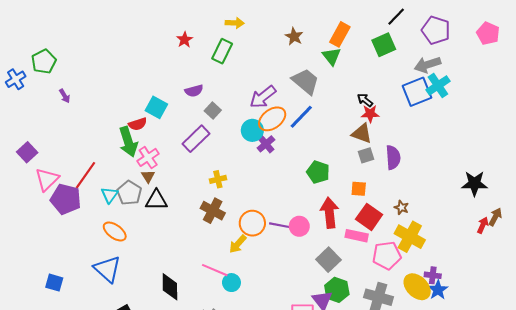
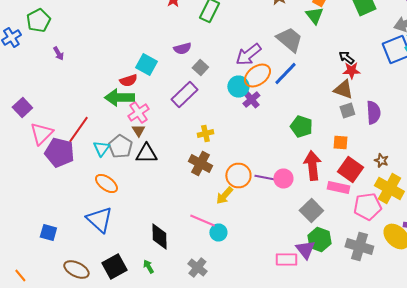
green arrow: (128, 142) -> (119, 98), turned 108

